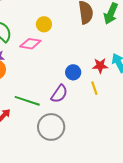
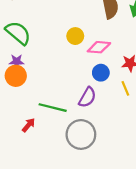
yellow circle: (44, 24) -> (75, 36), moved
pink diamond: (30, 44) -> (99, 47), moved

